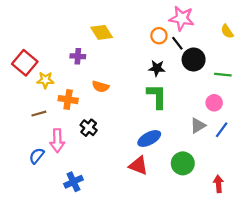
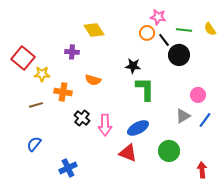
pink star: (182, 18) -> (158, 17), moved, size x0.7
black star: (157, 68) -> (133, 66), moved
green line: (223, 75) -> (184, 30), moved
pink arrow: (57, 141) -> (105, 125), moved

